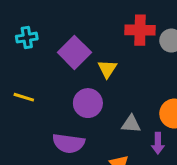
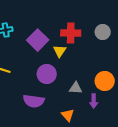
red cross: (140, 30) -> (71, 33), moved

